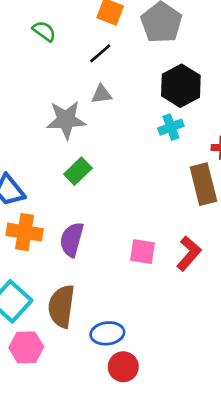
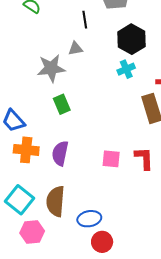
black line: (100, 53) -> (85, 20), moved, turned -54
green rectangle: (78, 171) -> (62, 104), turned -66
red L-shape: (189, 253) -> (144, 158), turned -40

